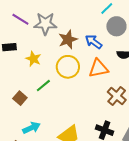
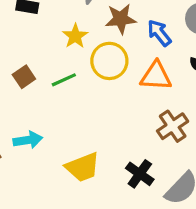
yellow star: (33, 59) -> (75, 36), moved
brown square: (20, 98) -> (24, 77), moved

